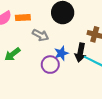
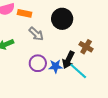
blue star: (61, 53) -> (56, 66), moved

